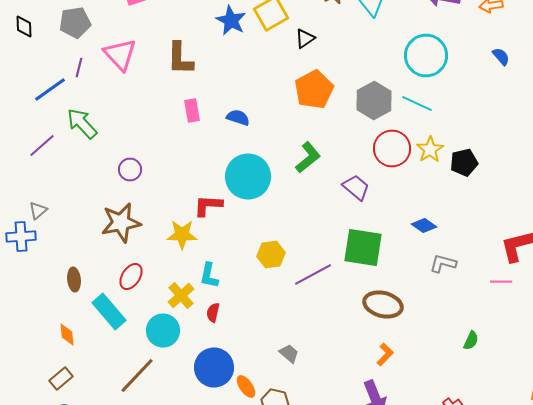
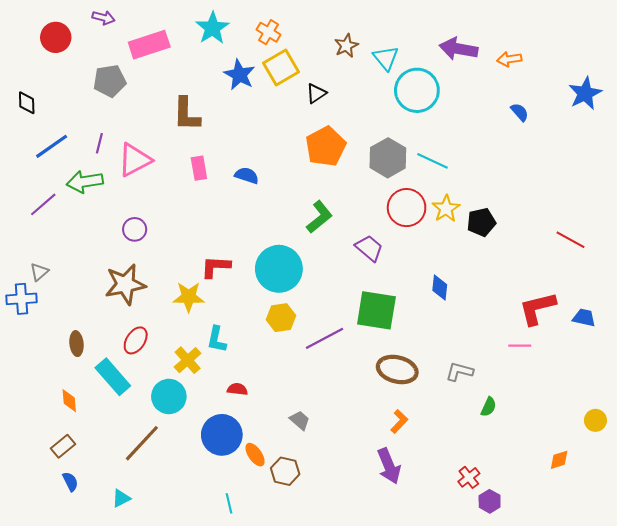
gray pentagon: (75, 22) -> (110, 81), moved
black diamond: (24, 26) -> (27, 103), moved
pink triangle: (120, 54) -> (135, 160), moved, turned 45
cyan circle: (426, 56) -> (417, 90), moved
purple line: (79, 68) -> (99, 143), moved
green arrow: (82, 124) -> (85, 182), turned -56
cyan circle: (248, 176) -> (279, 269), moved
blue diamond: (424, 226) -> (440, 287), turned 60
gray L-shape: (443, 264) -> (459, 372), moved
red semicircle: (213, 312) -> (237, 389), moved, turned 84

